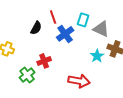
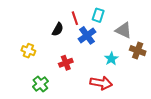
cyan rectangle: (83, 20) -> (98, 15), moved
cyan star: (97, 56) -> (111, 59), moved
green cross: (27, 75) -> (40, 84), moved

